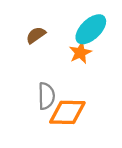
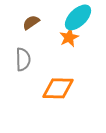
gray semicircle: (46, 96) -> (23, 59), moved

